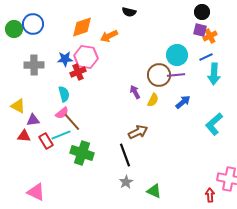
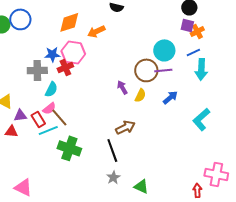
gray cross: (34, 65) -> (37, 70), moved
cyan semicircle: (64, 94) -> (51, 89), turned 42
red rectangle: (46, 141) -> (38, 119), moved

